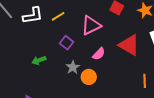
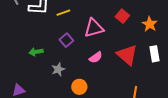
gray star: (73, 67) -> (58, 69), moved
orange circle: (89, 77) -> (79, 87), moved

